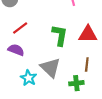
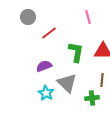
red line: (20, 28) -> (49, 33), moved
purple semicircle: (16, 50) -> (44, 66), moved, turned -42

